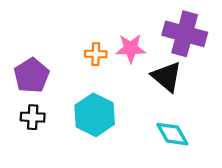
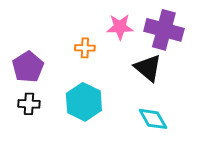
pink star: (131, 48) -> (120, 27), moved

